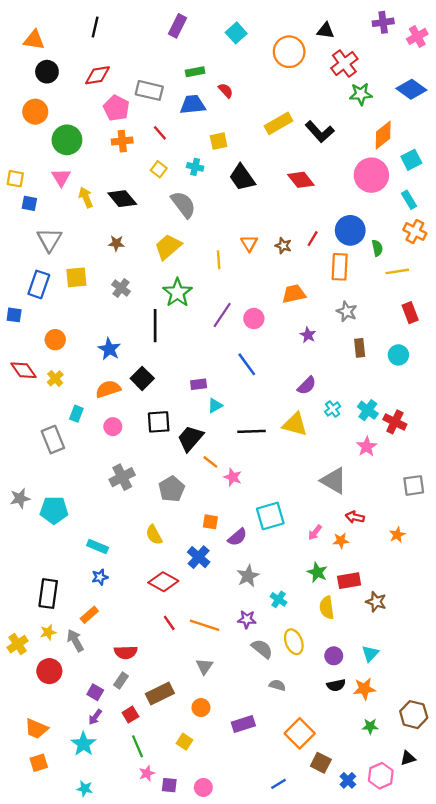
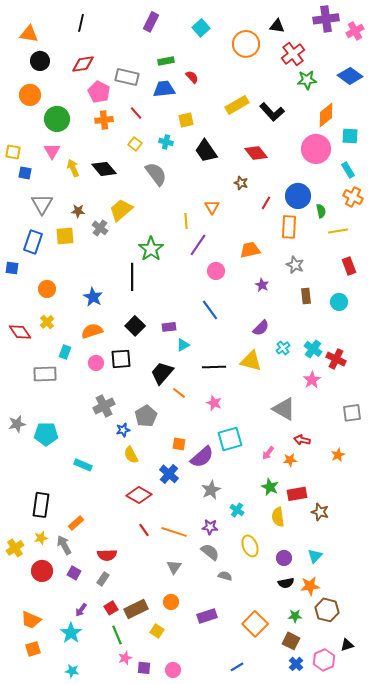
purple cross: (383, 22) -> (326, 19), size x1.4
cyan square: (411, 160) -> (350, 136), turned 30
brown star: (116, 243) -> (78, 211), moved
brown star: (283, 246) -> (241, 183), moved
yellow trapezoid: (168, 247) -> (121, 210), moved
gray cross: (121, 288) -> (100, 228), moved
purple line: (222, 315) -> (198, 245), moved
red diamond: (23, 370) -> (20, 332), moved
black square: (142, 378) -> (135, 326), moved
black square: (159, 422) -> (121, 359), moved
gray rectangle: (53, 440) -> (45, 374), turned -70
pink star: (233, 477) -> (214, 403), moved
purple semicircle: (237, 537) -> (202, 457), size x1.4
blue star: (100, 577) -> (123, 430), moved
gray semicircle: (262, 649) -> (210, 552), moved
gray semicircle: (277, 685) -> (225, 576), moved
purple square: (95, 692) -> (74, 573), moved
brown rectangle: (160, 693) -> (136, 609), moved
brown hexagon: (414, 715) -> (327, 610), moved
green star: (370, 726) -> (295, 616), moved
brown square: (321, 763) -> (291, 641), moved

